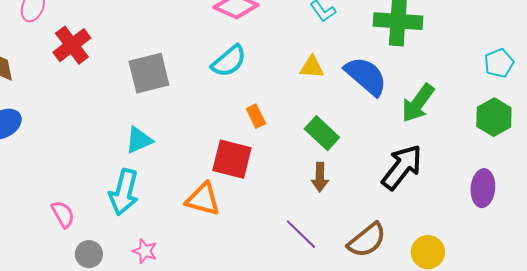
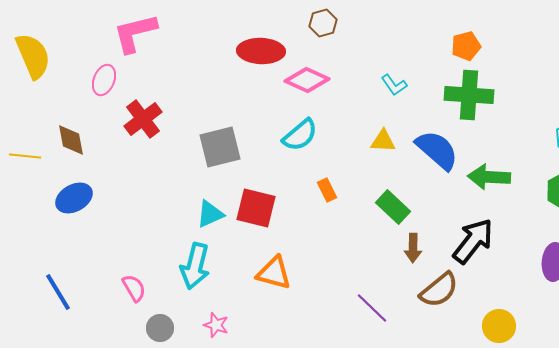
green arrow: (418, 103) -> (489, 177), turned 57
red square: (232, 159) -> (256, 208), moved
brown arrow: (320, 177) -> (413, 248), moved
brown semicircle: (367, 240) -> (439, 290), moved

